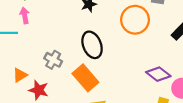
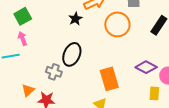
black ellipse: (92, 45) -> (72, 54), moved, turned 55
orange rectangle: (85, 78) -> (109, 79), moved, turned 35

